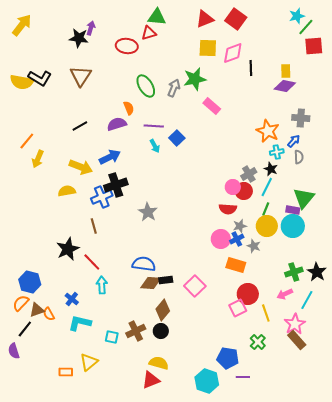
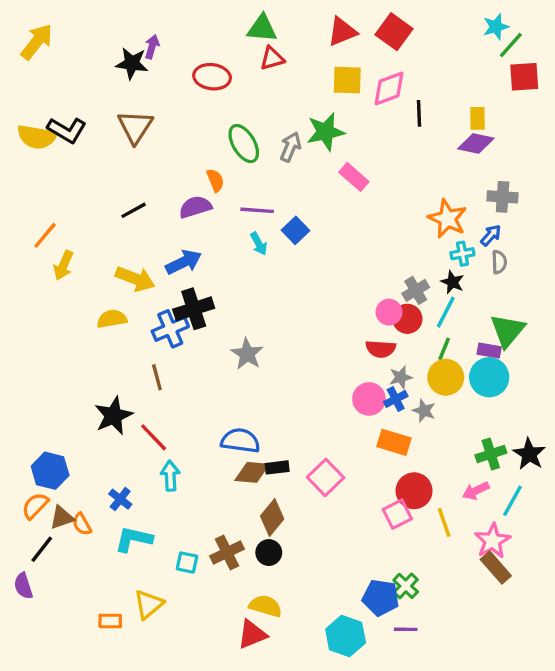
red triangle: (149, 33) -> (272, 58), moved
green cross: (258, 342) -> (406, 586), moved

